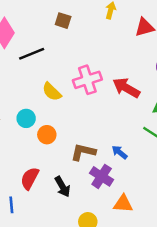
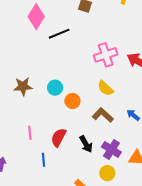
yellow semicircle: (52, 92) -> (105, 88), moved
brown L-shape: (83, 152) -> (103, 115), turned 30
purple cross: (102, 176) -> (111, 149), moved

